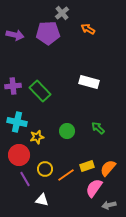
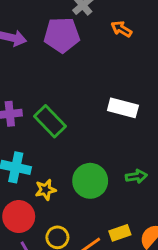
green arrow: (98, 128) -> (136, 176), turned 128
green circle: (67, 131) -> (90, 181), size x1.5

